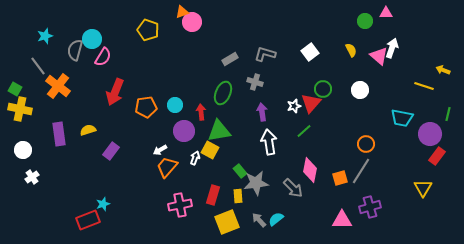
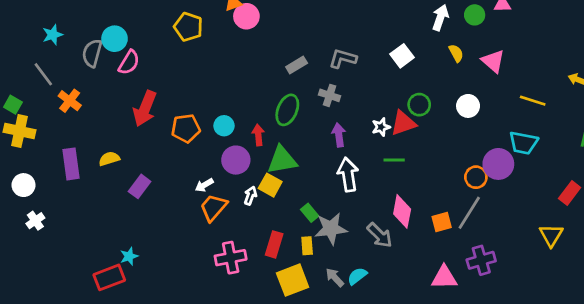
white arrow: (392, 48) -> (440, 18), moved
orange cross: (58, 86) -> (70, 101), size x0.7
yellow line: (424, 86) -> (533, 101), moved
red triangle: (311, 103) -> (403, 123), turned 30
green line: (304, 131) -> (394, 160), turned 42
purple circle: (430, 134) -> (498, 164), moved

